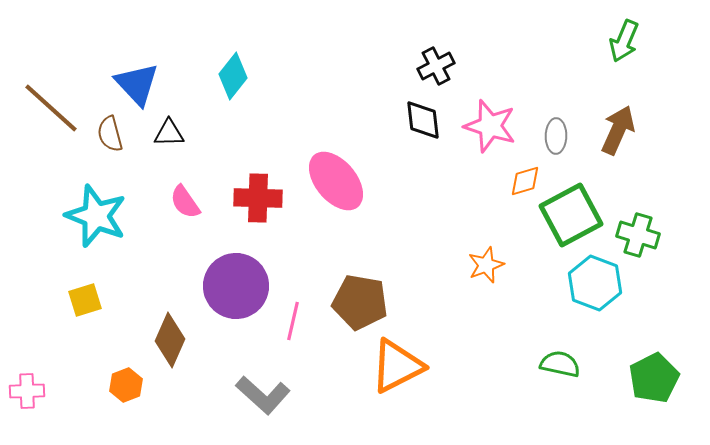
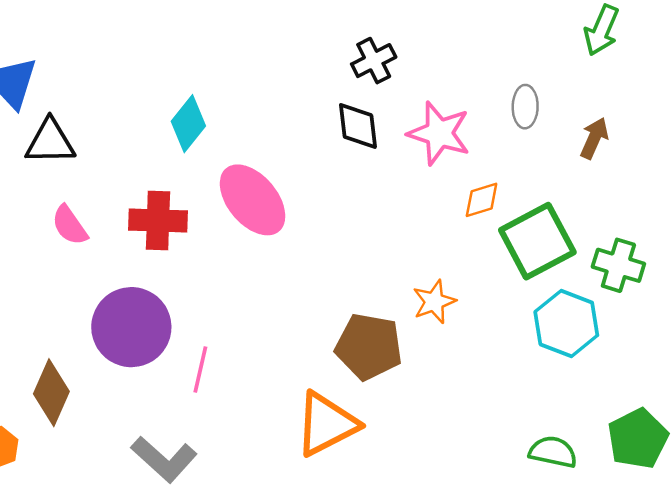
cyan diamond: (233, 76) -> (188, 124), moved
brown arrow: (618, 130) -> (594, 138), size x0.7
black triangle: (169, 133) -> (50, 142), size x1.4
gray ellipse: (556, 136) -> (525, 107), moved
brown pentagon: (360, 302) -> (369, 347), moved
green semicircle: (560, 364) -> (553, 452), moved

